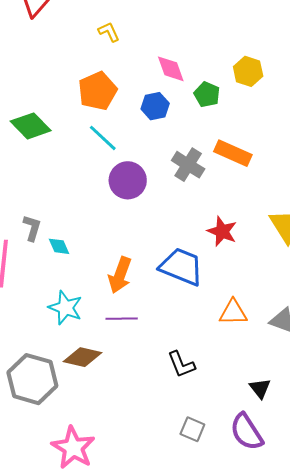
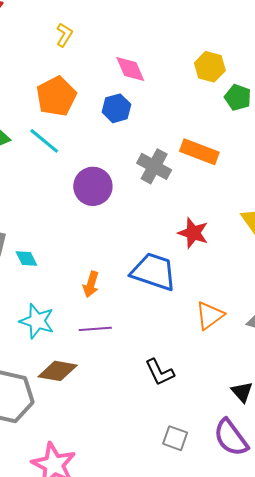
yellow L-shape: (109, 32) -> (64, 35), turned 60
green pentagon: (207, 94) -> (238, 97), moved
cyan line: (103, 138) -> (44, 141), moved
orange arrow: (120, 275) -> (91, 284), size x0.7
orange triangle: (233, 312) -> (210, 316), turned -32

